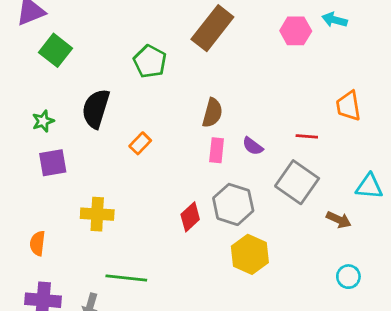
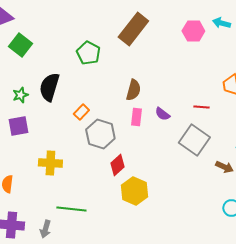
green star: (43, 121) -> (20, 95), moved
gray hexagon: (233, 204) -> (100, 134), moved
yellow hexagon: (250, 254) -> (134, 191), moved

